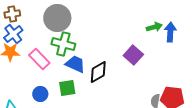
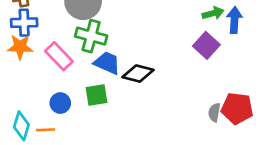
blue cross: (13, 34) -> (24, 23), turned 36
purple square: (133, 55) -> (206, 45), moved
black diamond: (98, 72) -> (138, 74), turned 45

